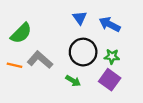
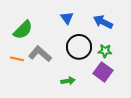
blue triangle: (80, 18) -> (67, 18), moved
green arrow: (73, 81) -> (68, 81), moved, turned -40

